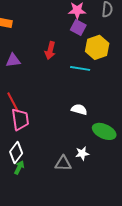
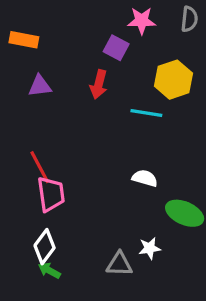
purple square: (78, 27) -> (116, 48), moved
purple triangle: (13, 60) -> (40, 86), moved
green arrow: (19, 167) -> (49, 271), turned -88

